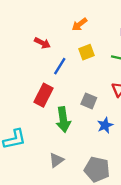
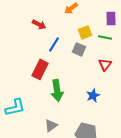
yellow square: (86, 52) -> (85, 32), moved
gray square: (89, 101) -> (79, 49), moved

